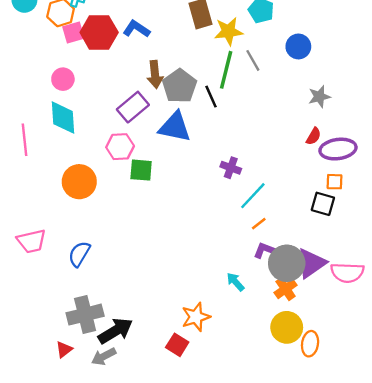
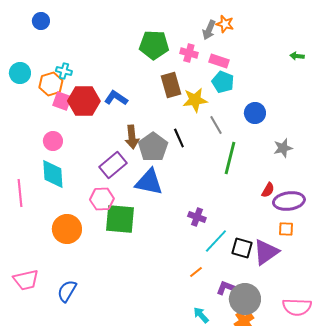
pink square: (73, 32) -> (62, 101), turned 36
green line: (226, 70) -> (230, 158), moved
black line: (211, 97) -> (179, 138), moved
gray star: (319, 97) -> (283, 148), moved
green square: (141, 170) -> (120, 219), size x1.5
black square: (323, 204) -> (242, 248), moved
orange line: (259, 224) -> (196, 272), moved
purple triangle: (311, 263) -> (266, 252), moved

